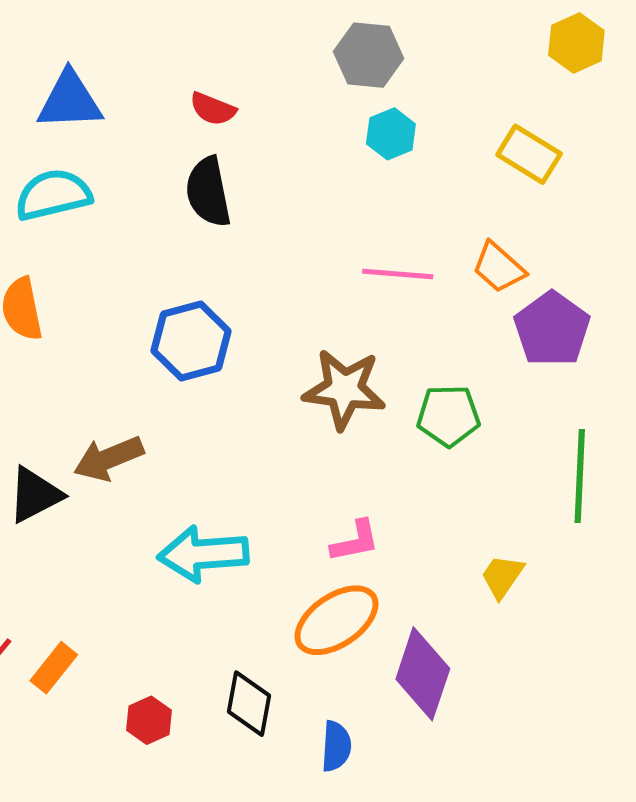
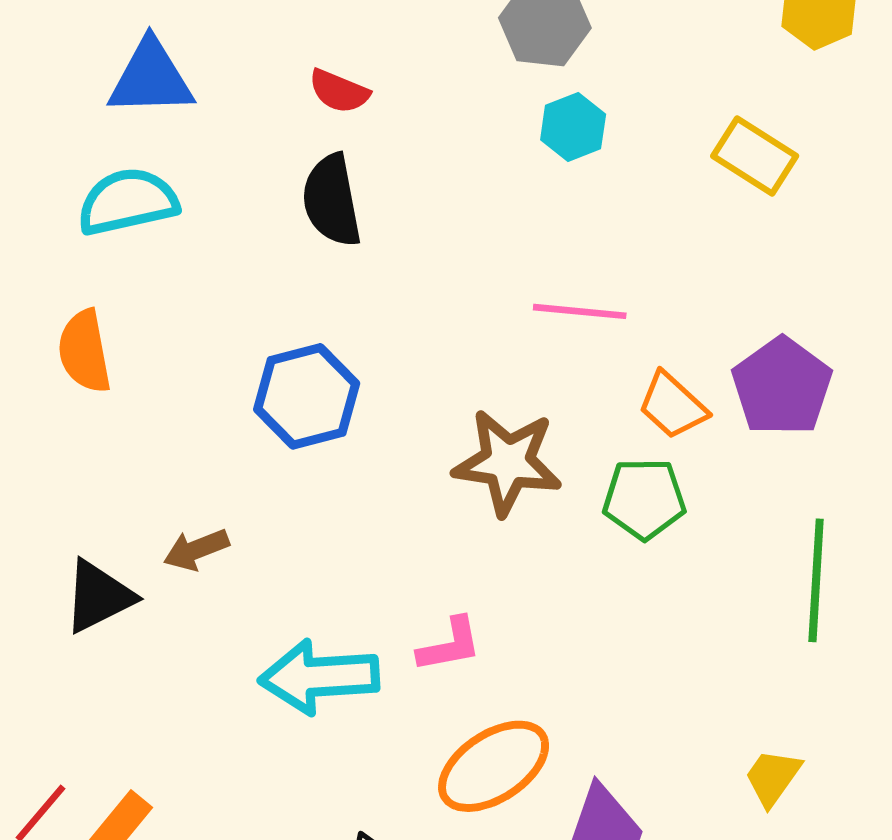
orange trapezoid: (499, 267) -> (673, 406), moved
brown arrow: (109, 458) -> (196, 550), size x0.7
pink L-shape: (355, 541) -> (450, 645), moved
yellow trapezoid: (502, 576) -> (773, 777), moved

